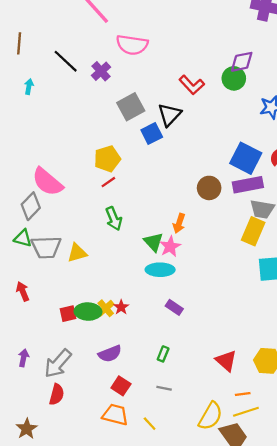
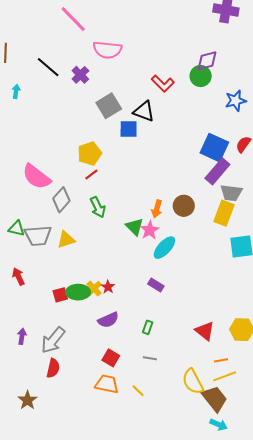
black triangle: (169, 115) -> (144, 111), turned -50
blue square: (152, 133) -> (129, 129), turned 30
purple rectangle: (248, 185) -> (217, 171), turned -36
brown circle: (209, 188) -> (184, 206), moved
gray diamond: (31, 206) -> (61, 200), moved
cyan ellipse: (160, 270) -> (164, 248), moved, turned -45
purple semicircle: (110, 354) -> (108, 320), moved
yellow semicircle: (211, 416) -> (193, 382), turned 124

